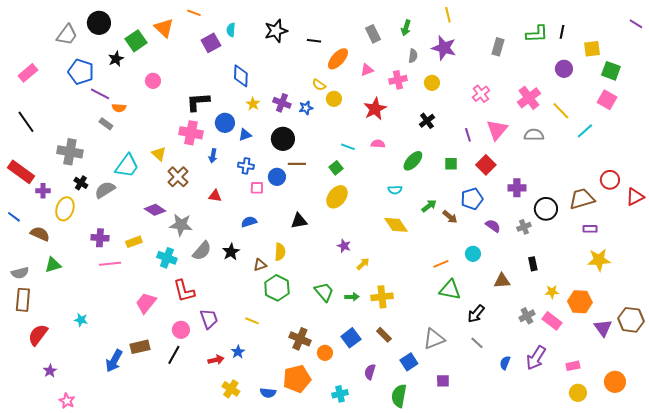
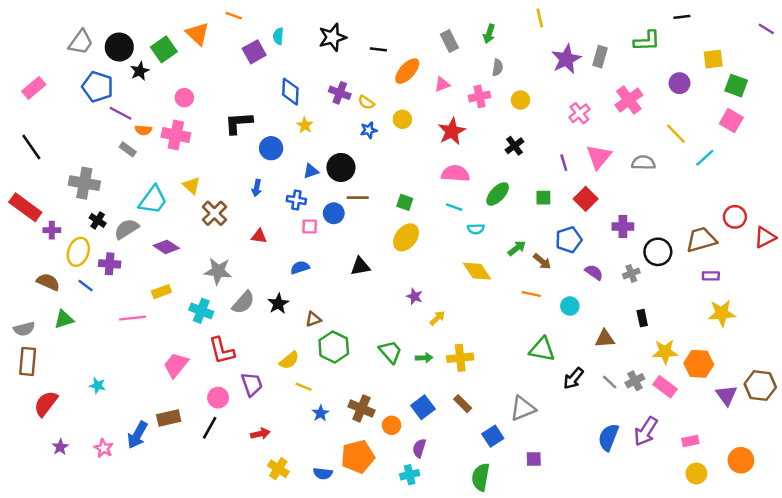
black circle: (99, 23) -> (119, 47), moved
black line: (562, 32) -> (682, 17), moved, turned 72
purple star: (444, 48) -> (566, 59), moved, turned 30
yellow semicircle: (319, 85) -> (366, 102), moved
pink cross: (529, 98) -> (629, 100), moved
purple cross: (282, 103) -> (340, 93), moved
pink cross: (191, 133) -> (176, 135), moved
blue triangle: (245, 135) -> (311, 171), moved
pink semicircle: (378, 144) -> (455, 173), size x1.6
cyan line: (348, 147) -> (454, 207), moved
green square: (336, 168) -> (405, 202), turned -32
purple diamond: (155, 210) -> (166, 247), moved
blue line: (14, 217) -> (86, 286), moved
purple cross: (100, 238) -> (110, 264), moved
yellow semicircle: (280, 252) -> (289, 360), moved, turned 48
orange line: (441, 264) -> (531, 294), moved, turned 35
yellow star: (552, 292) -> (665, 352), size x1.5
gray line: (477, 343) -> (610, 382), moved
blue star: (238, 352) -> (320, 413), moved
blue semicircle: (505, 363) -> (608, 437), size x1.6
purple semicircle: (370, 372) -> (419, 448), moved
pink star: (67, 401) -> (104, 448), moved

